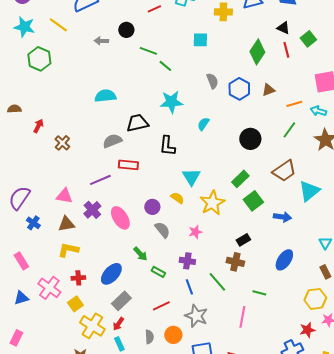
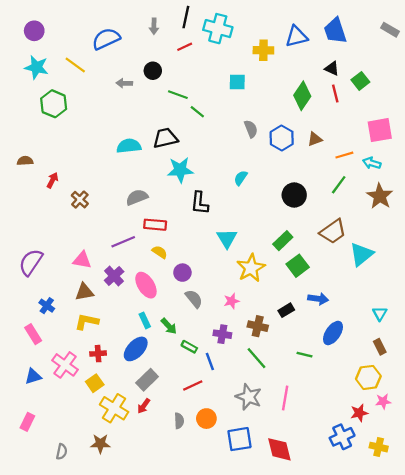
cyan star: (171, 102) -> (180, 170), moved
black trapezoid: (137, 123) -> (165, 138), moved
yellow semicircle: (177, 198) -> (160, 252), moved
blue arrow: (282, 217) -> (318, 299), moved
blue cross: (33, 223) -> (47, 306), moved
brown cross: (235, 262) -> (258, 326), moved
blue line: (189, 287) -> (210, 362), moved
green line: (259, 293) -> (304, 355), moved
gray star: (196, 316) -> (249, 397), moved
cyan rectangle: (119, 344) -> (145, 320), moved

